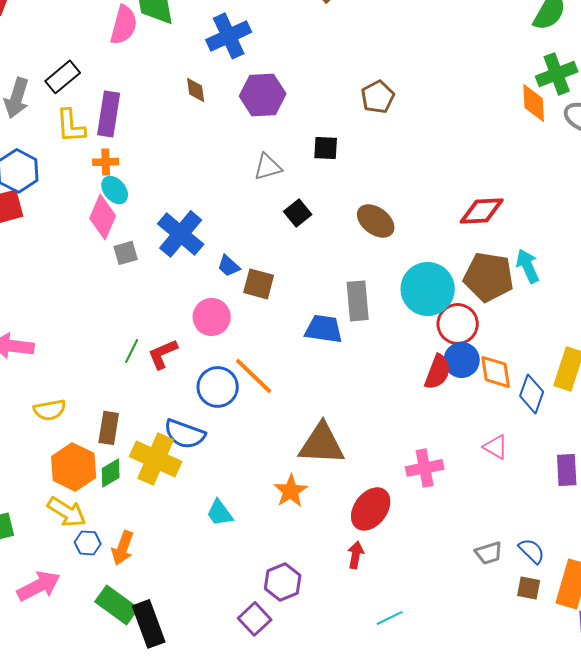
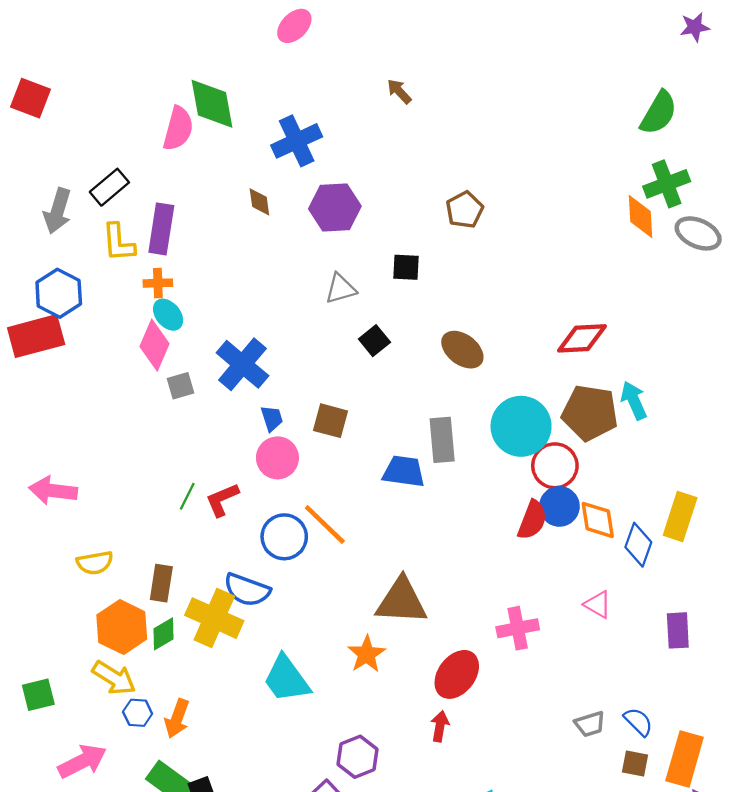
blue trapezoid: (229, 266) -> (272, 418), moved, turned -150
cyan trapezoid: (220, 513) -> (286, 679), size x1.6

